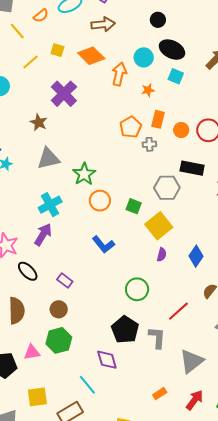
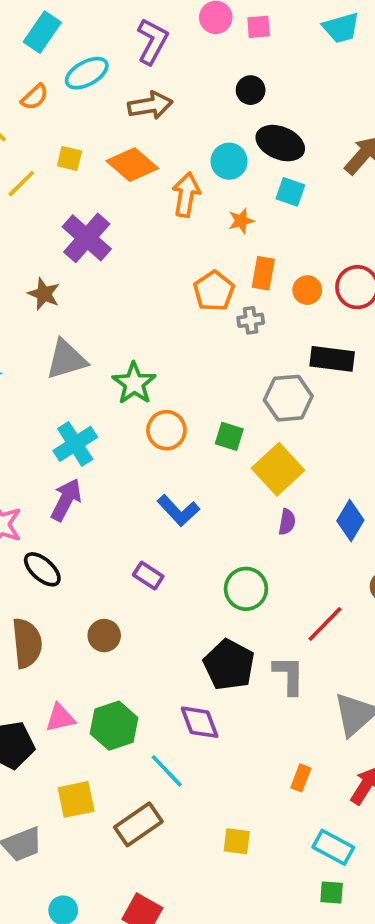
purple rectangle: (65, 281) -> (148, 576), moved
green hexagon: (59, 340) -> (114, 726), moved
orange rectangle: (160, 394) -> (301, 778), turned -32

